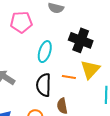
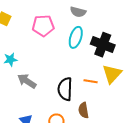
cyan ellipse: (45, 52) -> (76, 37), moved

